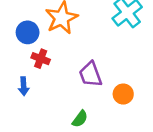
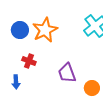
blue circle: (28, 32) -> (20, 30), moved

